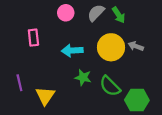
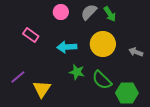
pink rectangle: (33, 38) -> (31, 35), turned -49
gray arrow: (136, 46) -> (136, 52), moved
purple line: (19, 83) -> (18, 77), turned 63

